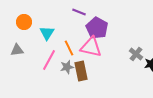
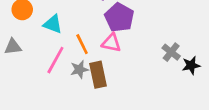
cyan triangle: (47, 33) -> (53, 24), turned -42
pink triangle: (91, 47) -> (111, 43), size x0.7

